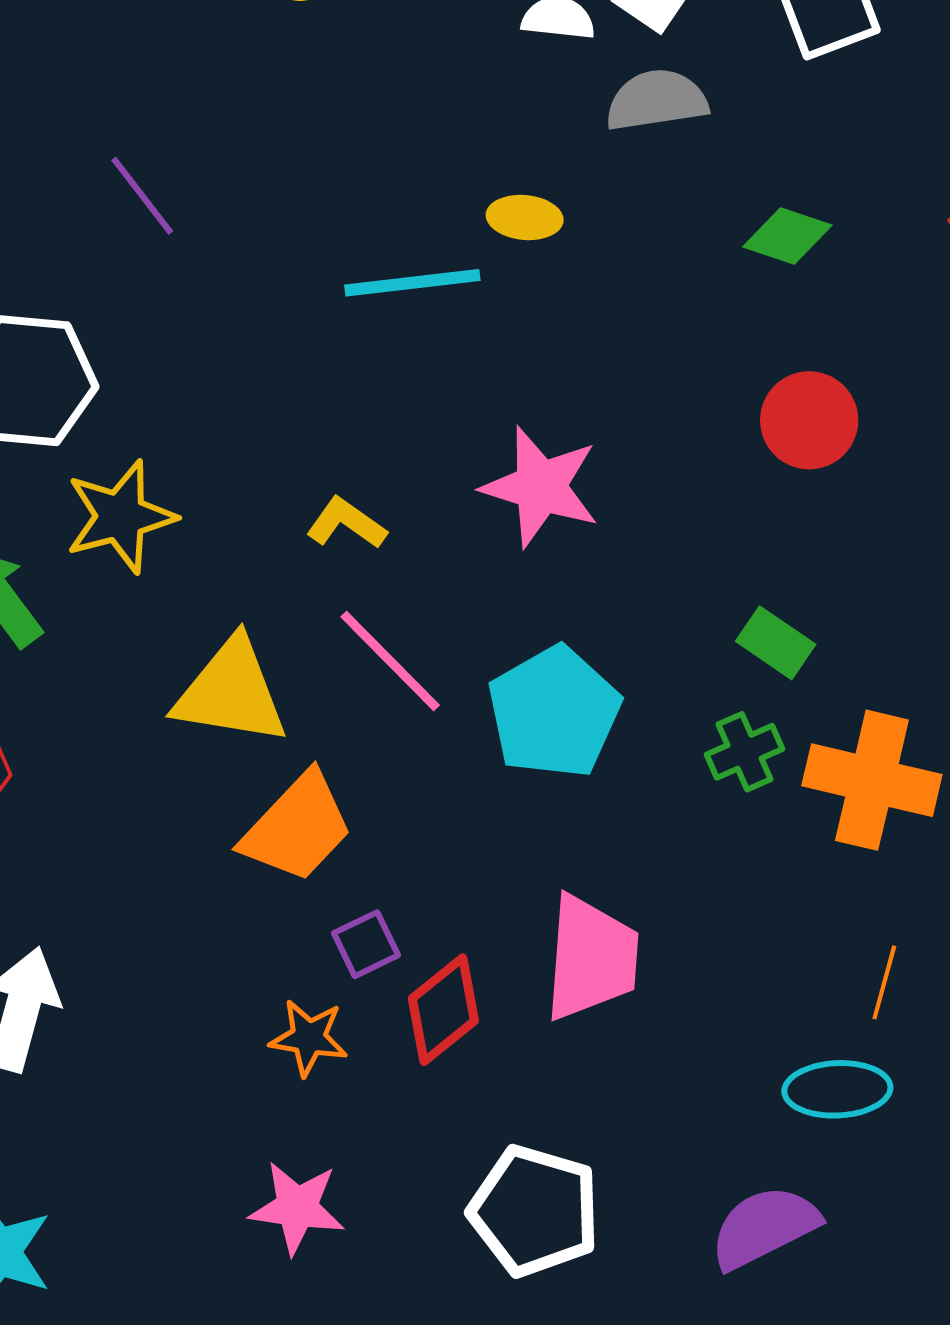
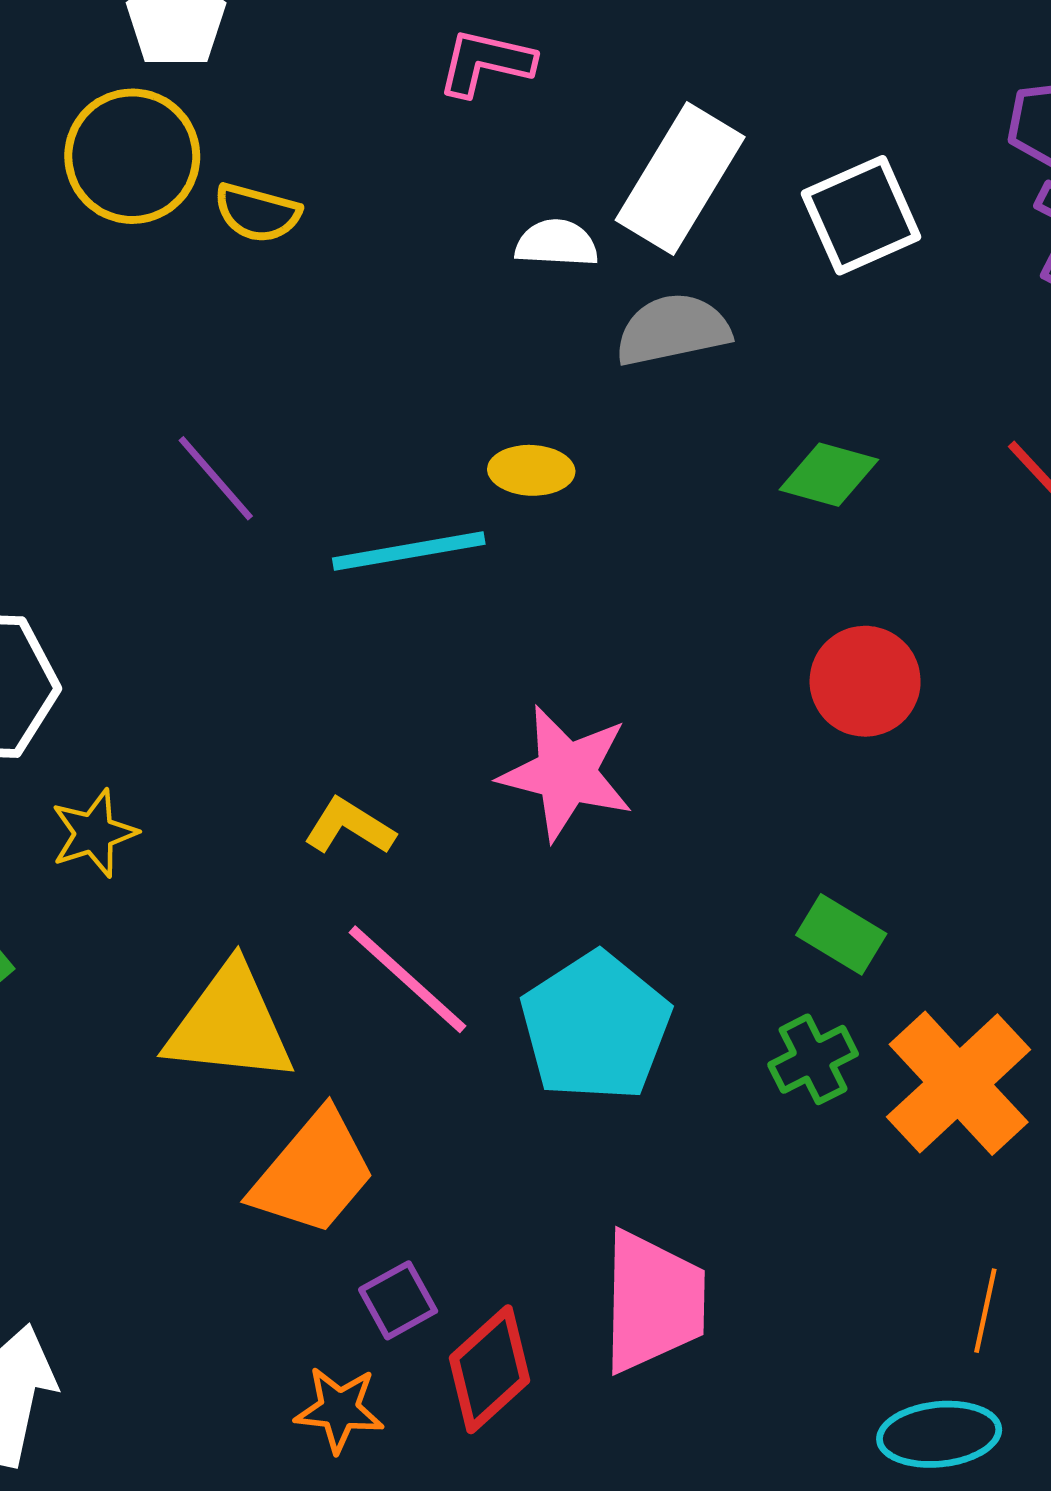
purple line: (142, 196) -> (216, 478), moved
yellow star: (120, 517) -> (94, 833), size x0.7
orange cross: (872, 780) -> (959, 1083), turned 37

